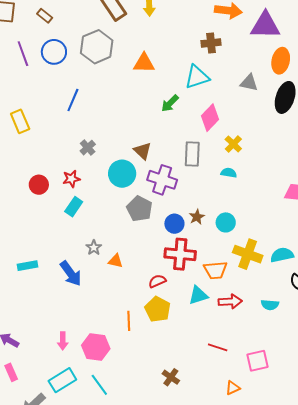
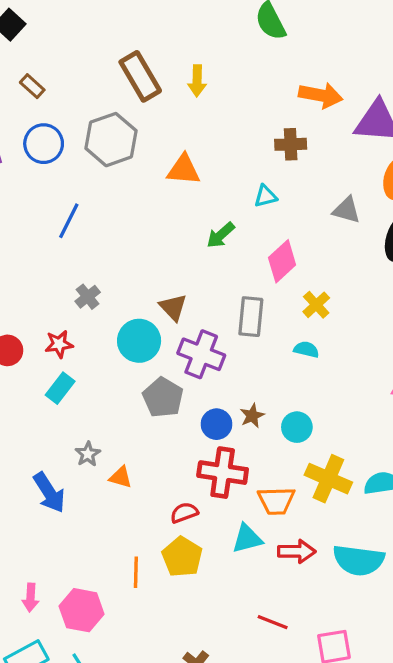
cyan triangle: (197, 77) -> (265, 196), size x0.6
cyan semicircle: (270, 305) -> (359, 560), size x1.8

